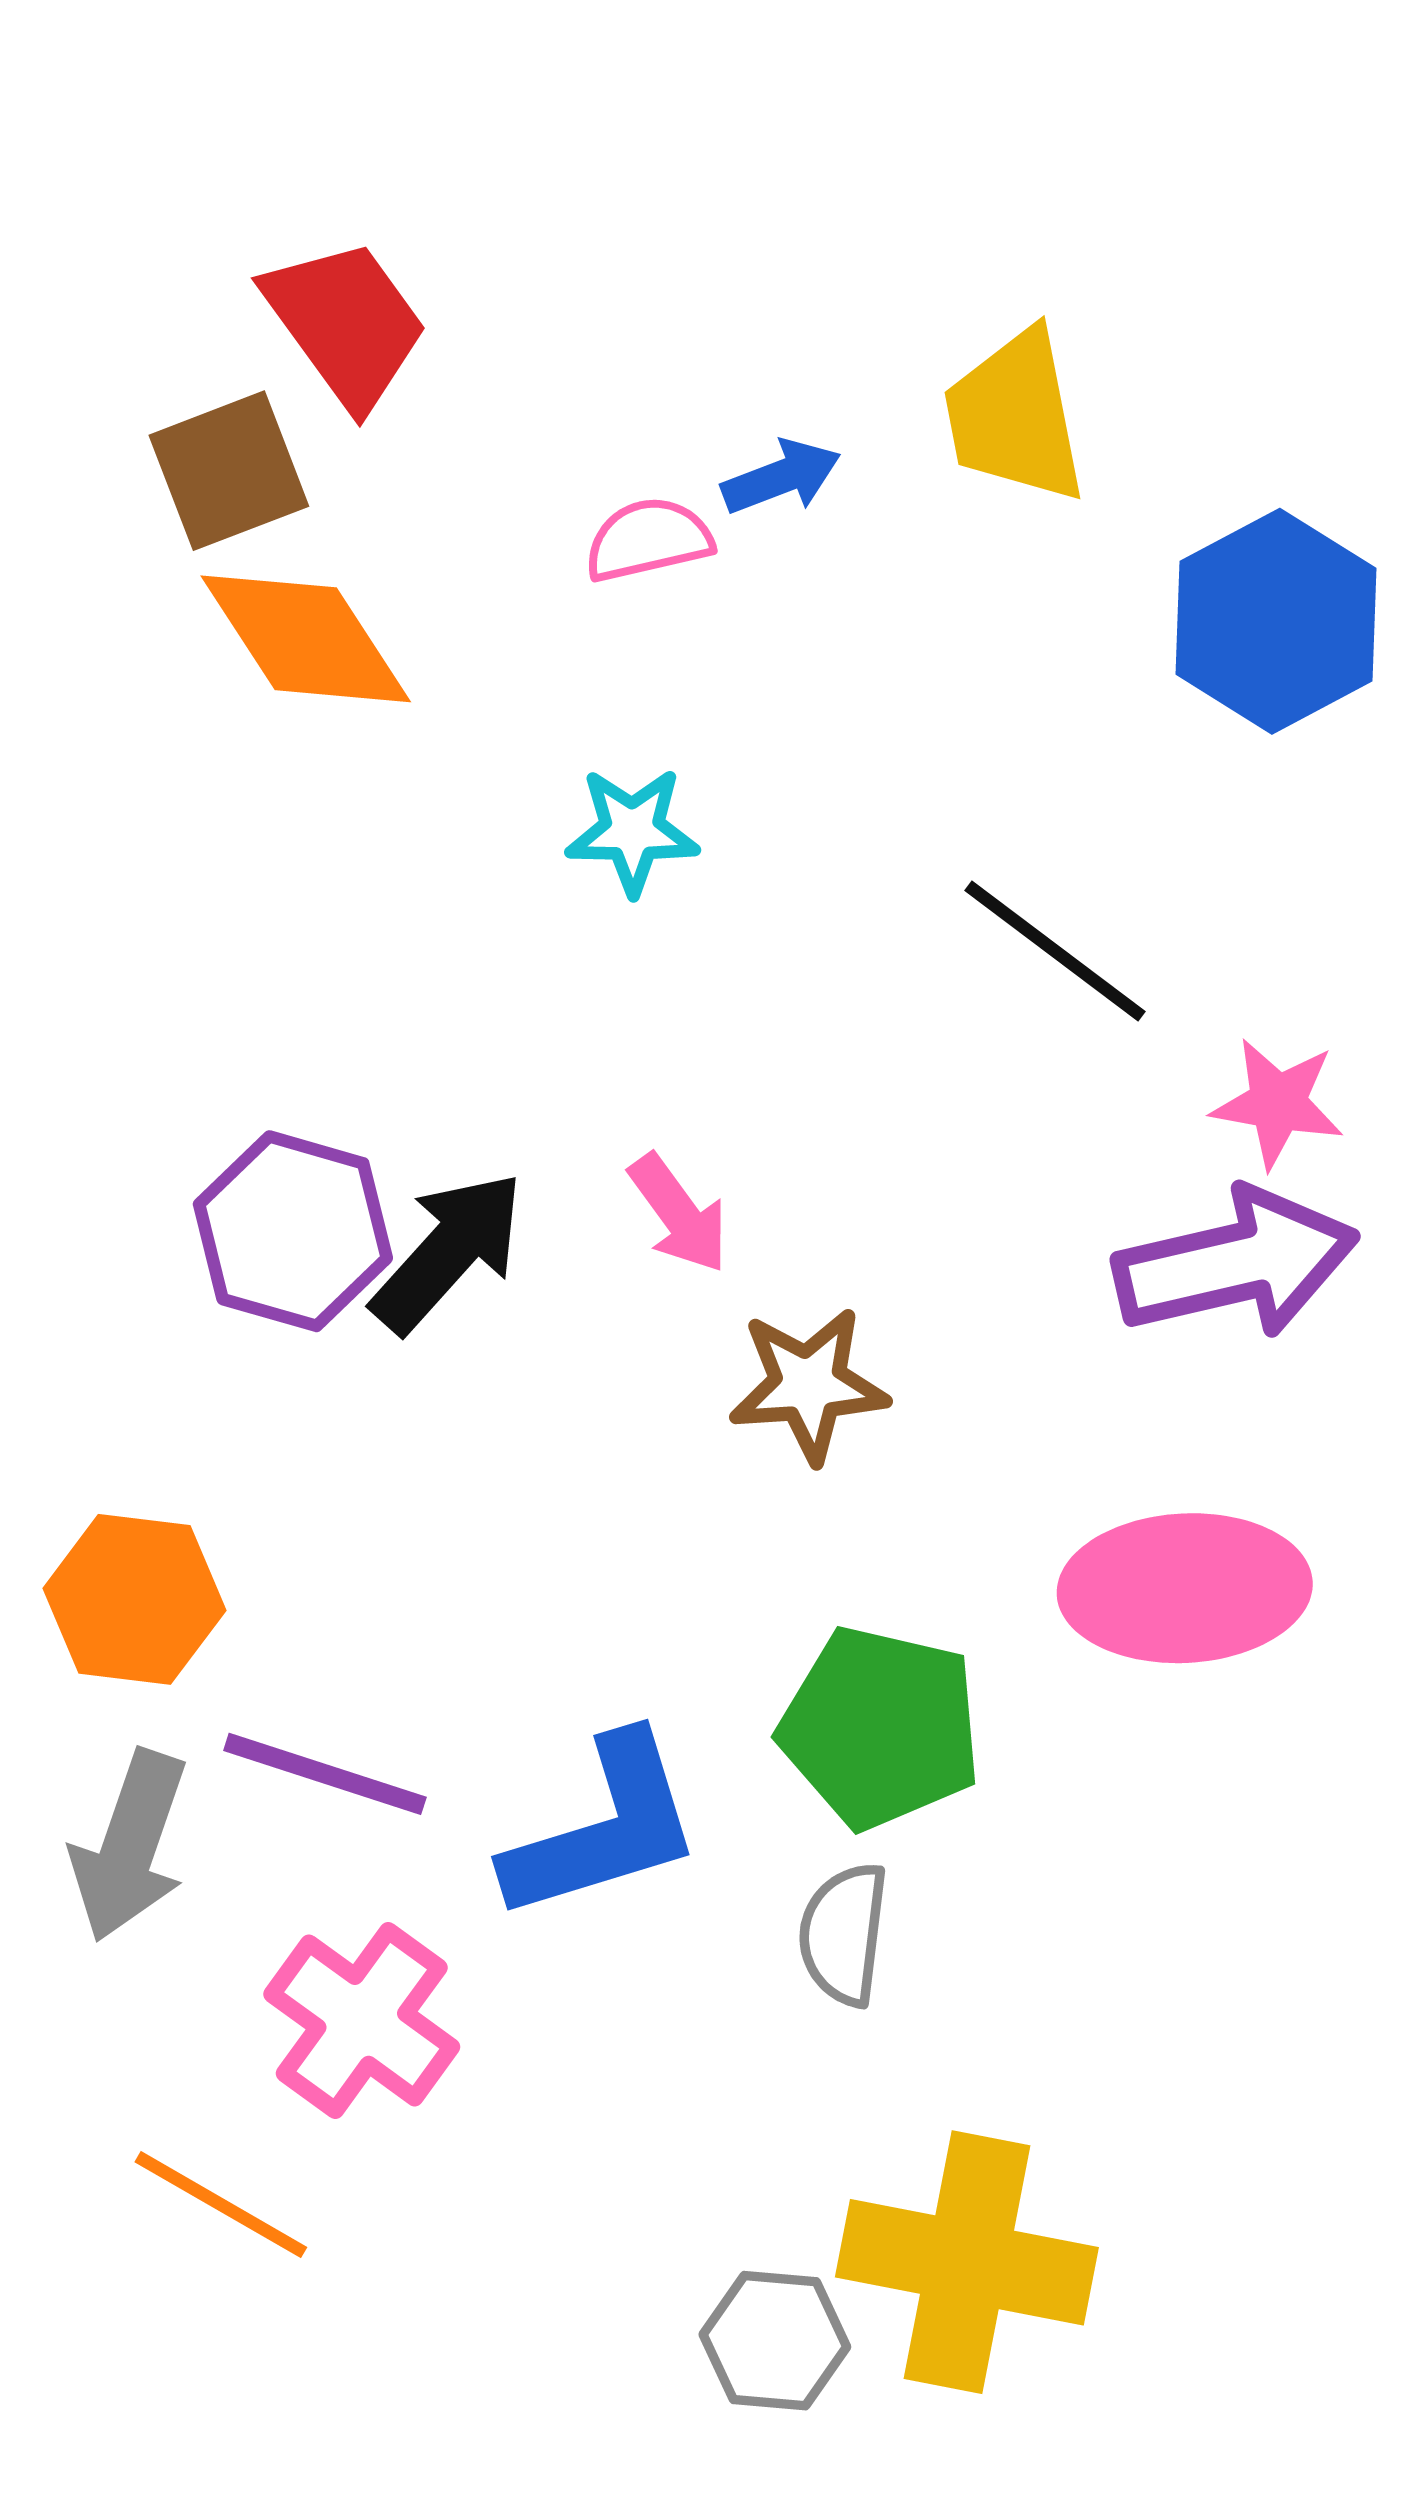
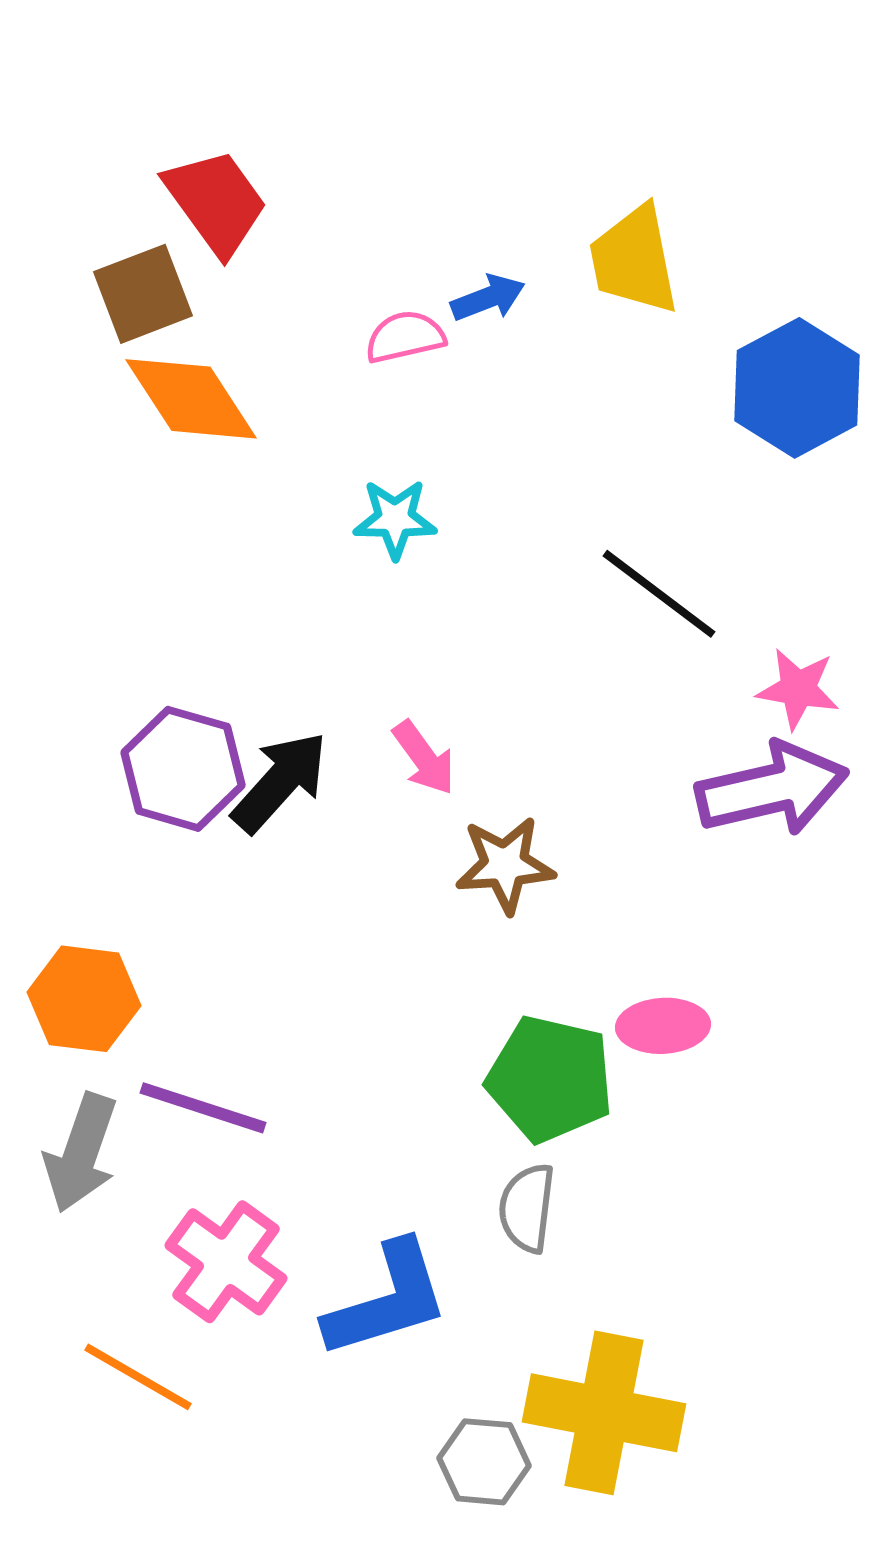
pink ellipse: (1185, 1588) -> (663, 1026), moved, size x0.6
blue L-shape: (604, 1828) -> (387, 1300), moved

